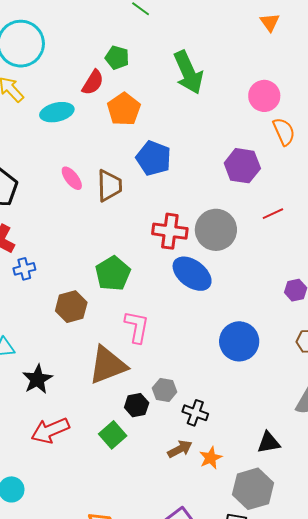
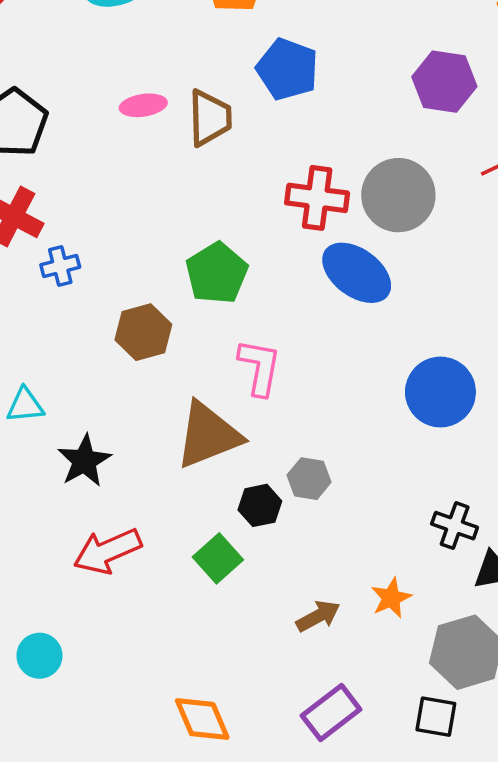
pink ellipse: (72, 178) -> (143, 105), turned -60
black cross: (195, 413) -> (455, 526), moved
brown arrow: (180, 449) -> (318, 616), moved

